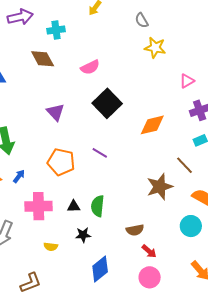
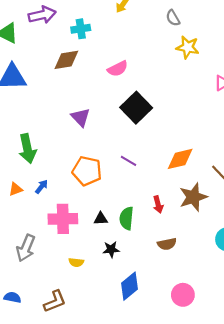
brown diamond: (43, 59) -> (66, 60), turned -70
orange diamond: (152, 125) -> (180, 159), moved
red arrow: (149, 251) -> (158, 205), moved, turned 35

